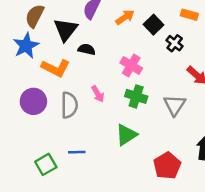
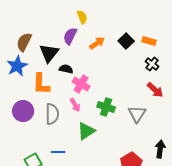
black square: (153, 25) -> (126, 41), moved
black cross: (175, 43) -> (152, 64), moved
pink cross: (131, 65) -> (81, 84), moved
orange L-shape: (56, 68) -> (41, 84), turned 65
green triangle: (126, 135) -> (86, 131), moved

